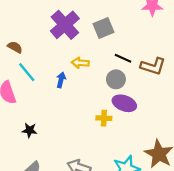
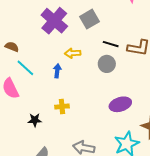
purple ellipse: (124, 103) -> (120, 104), moved, turned -30
yellow cross: (104, 118) -> (62, 107), moved

